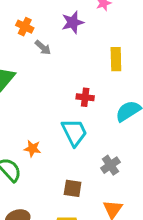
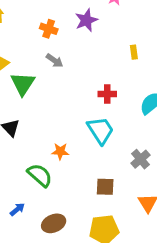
orange cross: (25, 27) -> (49, 29), moved
gray arrow: (43, 48) -> (55, 61), moved
yellow rectangle: (116, 59) -> (134, 52), size x0.6

